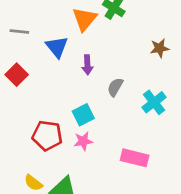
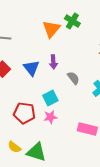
blue triangle: (57, 47) -> (31, 68), moved
gray semicircle: (115, 87) -> (73, 78), turned 112

